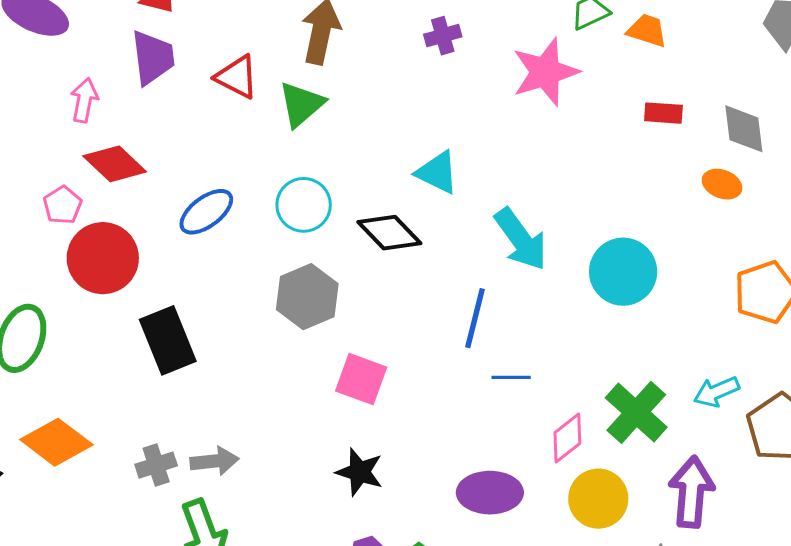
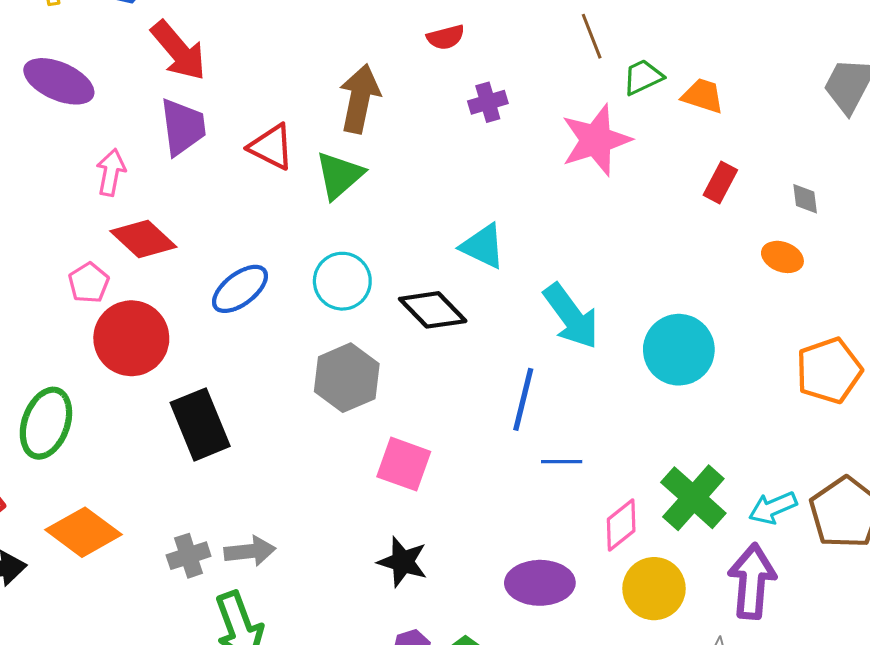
red rectangle: (663, 113) -> (720, 183), turned -66
gray diamond: (744, 129) -> (805, 199), size x0.6
cyan arrow: (716, 392) -> (773, 508), moved

